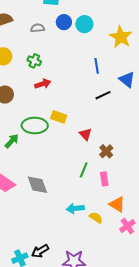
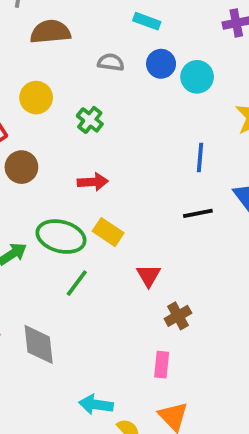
red arrow: (43, 84) -> (93, 182), moved
green line: (84, 170) -> (77, 283), moved

